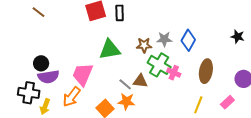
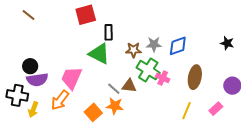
black rectangle: (120, 13) -> (109, 32), moved
blue diamond: (188, 40) -> (178, 46), turned 40
green triangle: (110, 50) -> (99, 54), turned 35

